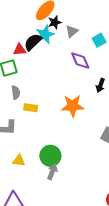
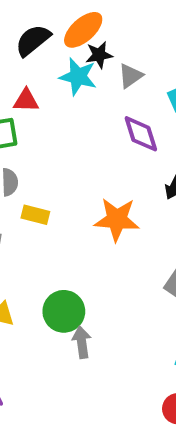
cyan star: (45, 35) -> (78, 76), turned 30
black semicircle: (33, 42) -> (33, 40), moved
gray arrow: (52, 172) -> (82, 342), moved, turned -35

